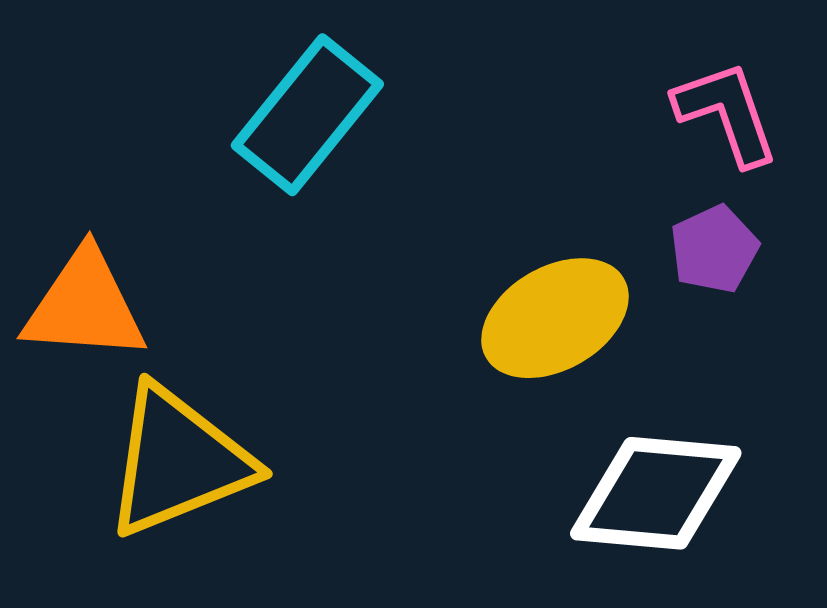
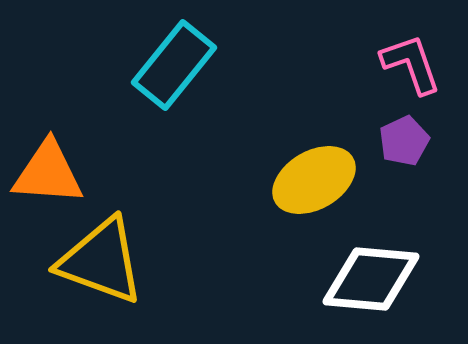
yellow triangle: (178, 461) -> (101, 261), turned 42

